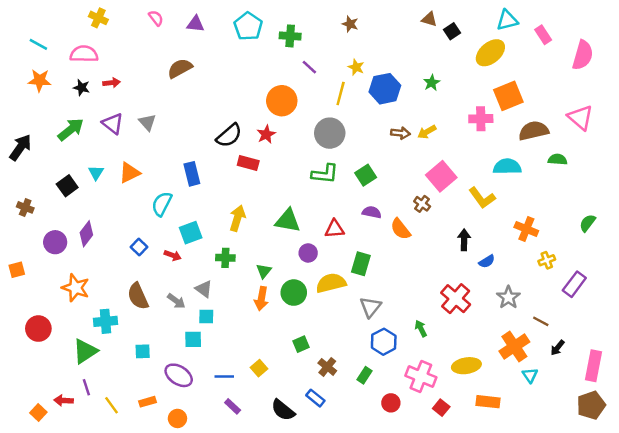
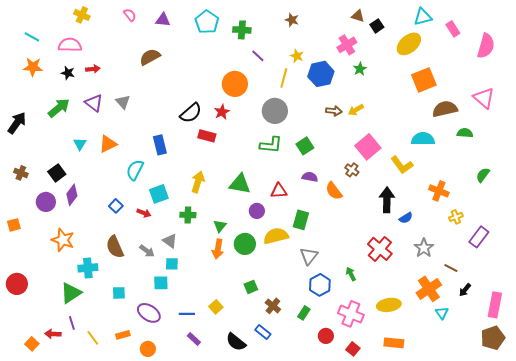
pink cross: (481, 119) -> (347, 45), moved, turned -30
black square: (67, 186) -> (57, 173), moved
green semicircle: (588, 223) -> (483, 175), moved
black arrow: (464, 240) -> (387, 200), size x1.4
red circle: (38, 329) -> (17, 284), moved
orange rectangle: (488, 402) -> (394, 343), moved
red square: (441, 408) -> (353, 349), moved

